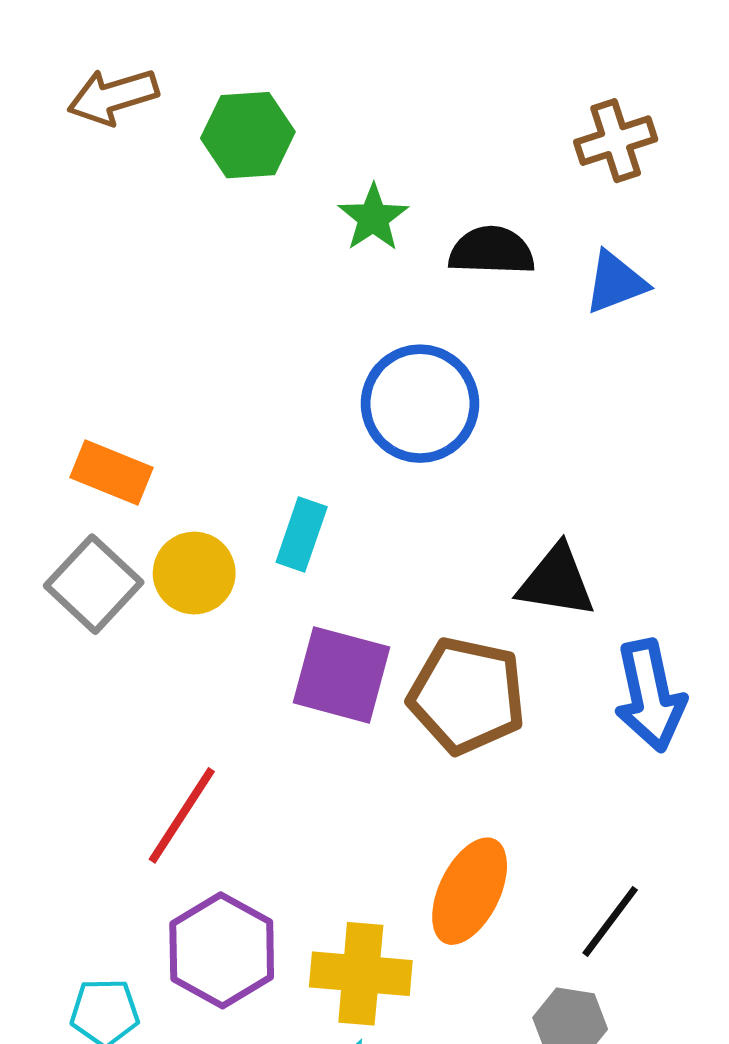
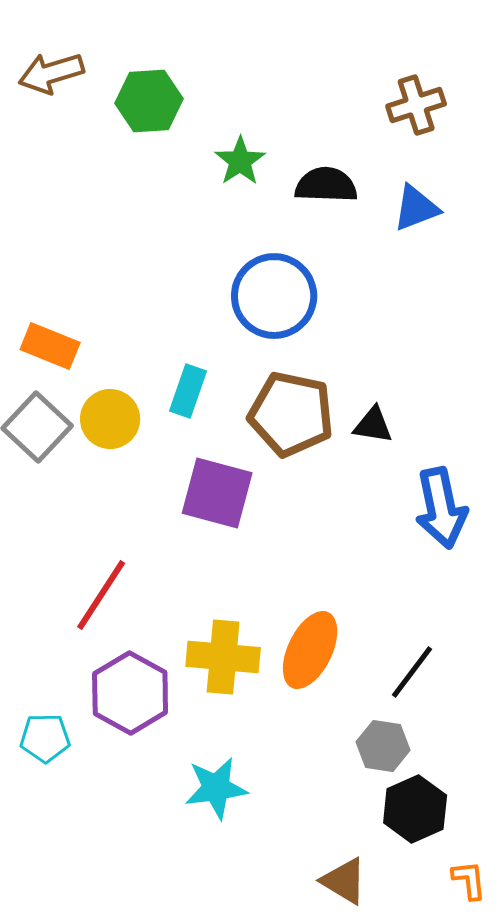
black triangle: (556, 581) -> (373, 425), size x0.7
brown pentagon: (467, 696) -> (291, 414), moved
yellow cross: (361, 974) -> (223, 657), moved

